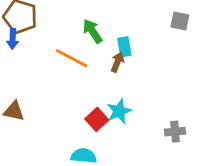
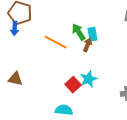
green arrow: (93, 31) -> (79, 32), moved

